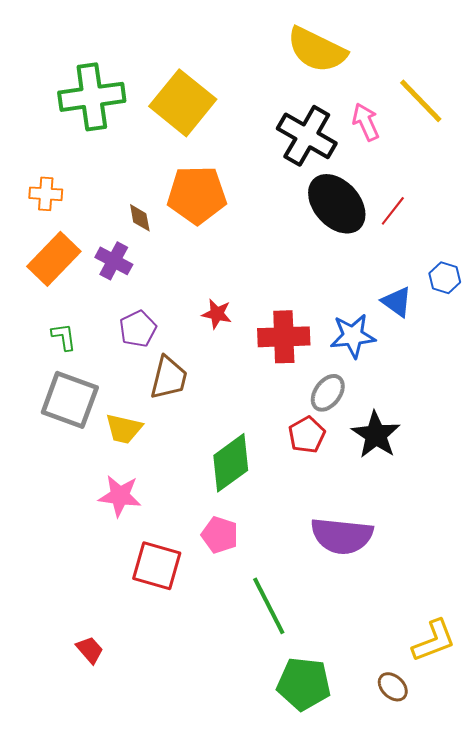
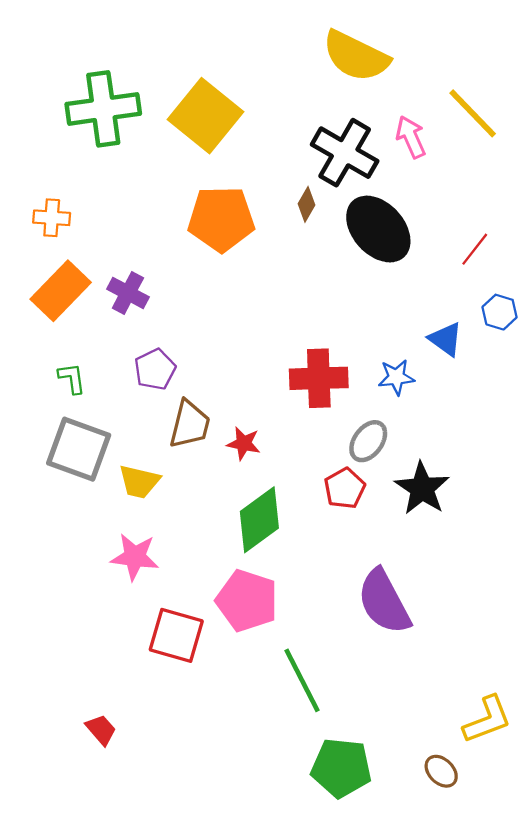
red line: (393, 211) -> (475, 249), moved
brown diamond: (140, 218) -> (306, 204), moved, turned 40
red star: (217, 314) -> (244, 443), moved
blue star: (353, 336) -> (396, 377), size x0.7
pink pentagon: (220, 535) -> (247, 601), size x1.5
purple semicircle: (342, 536) -> (384, 602), turned 56

